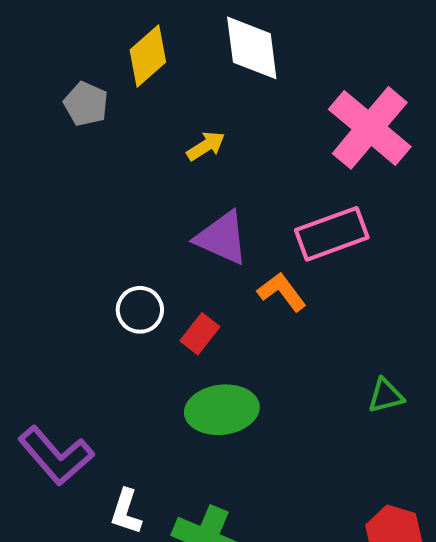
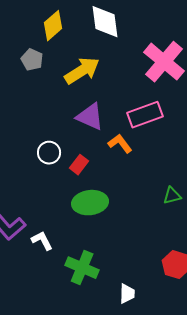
gray pentagon: (86, 104) -> (32, 60), moved
yellow arrow: (206, 146) -> (82, 71), size x1.8
white L-shape: (126, 512) -> (42, 241), moved, turned 135

